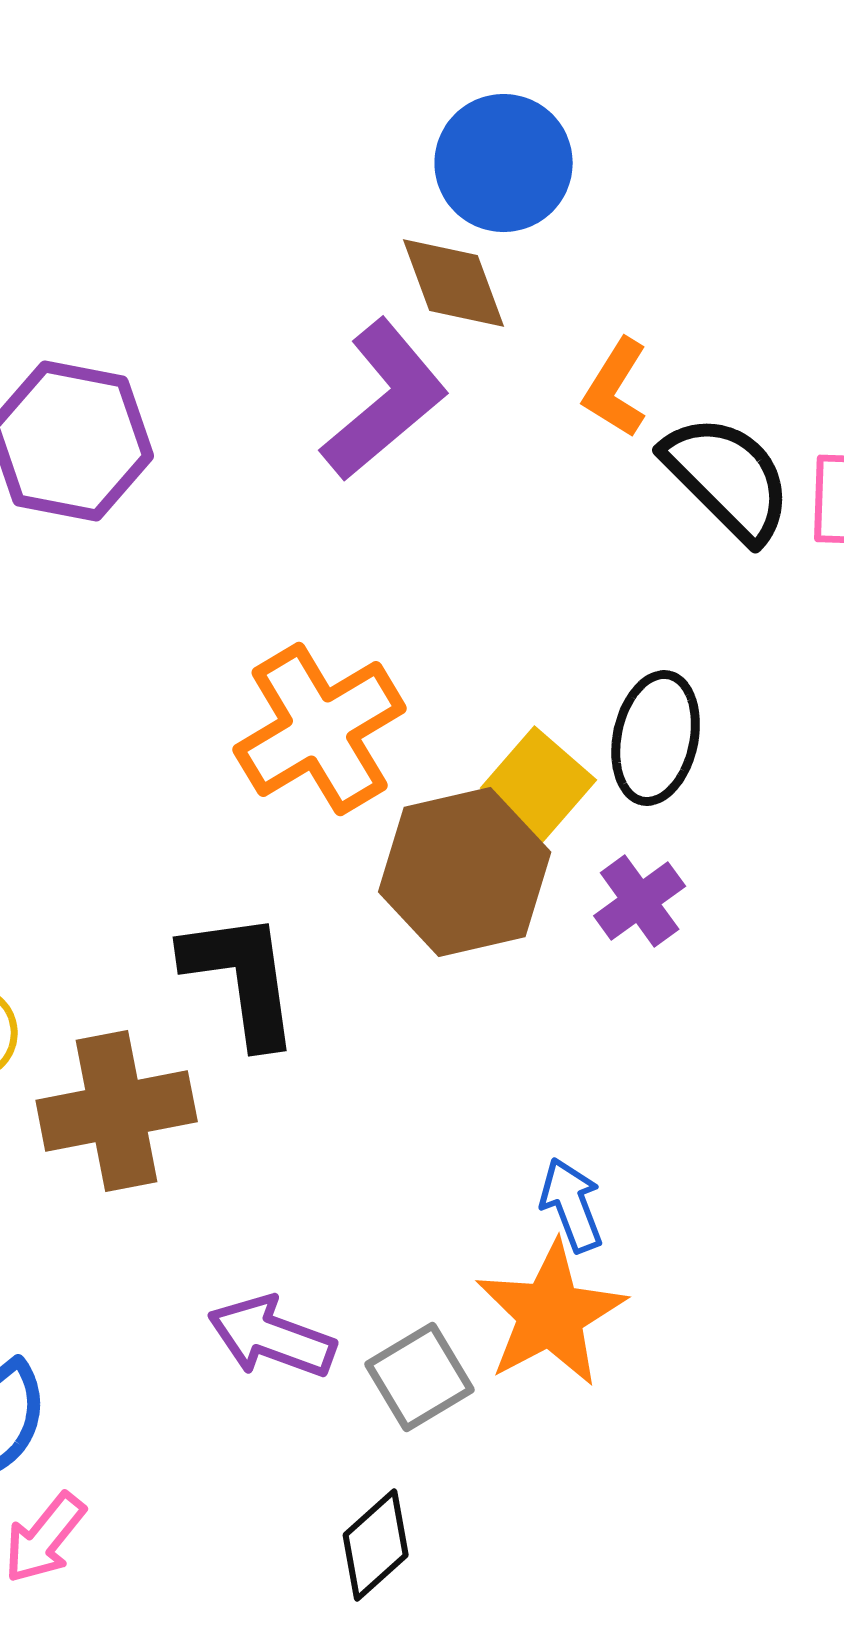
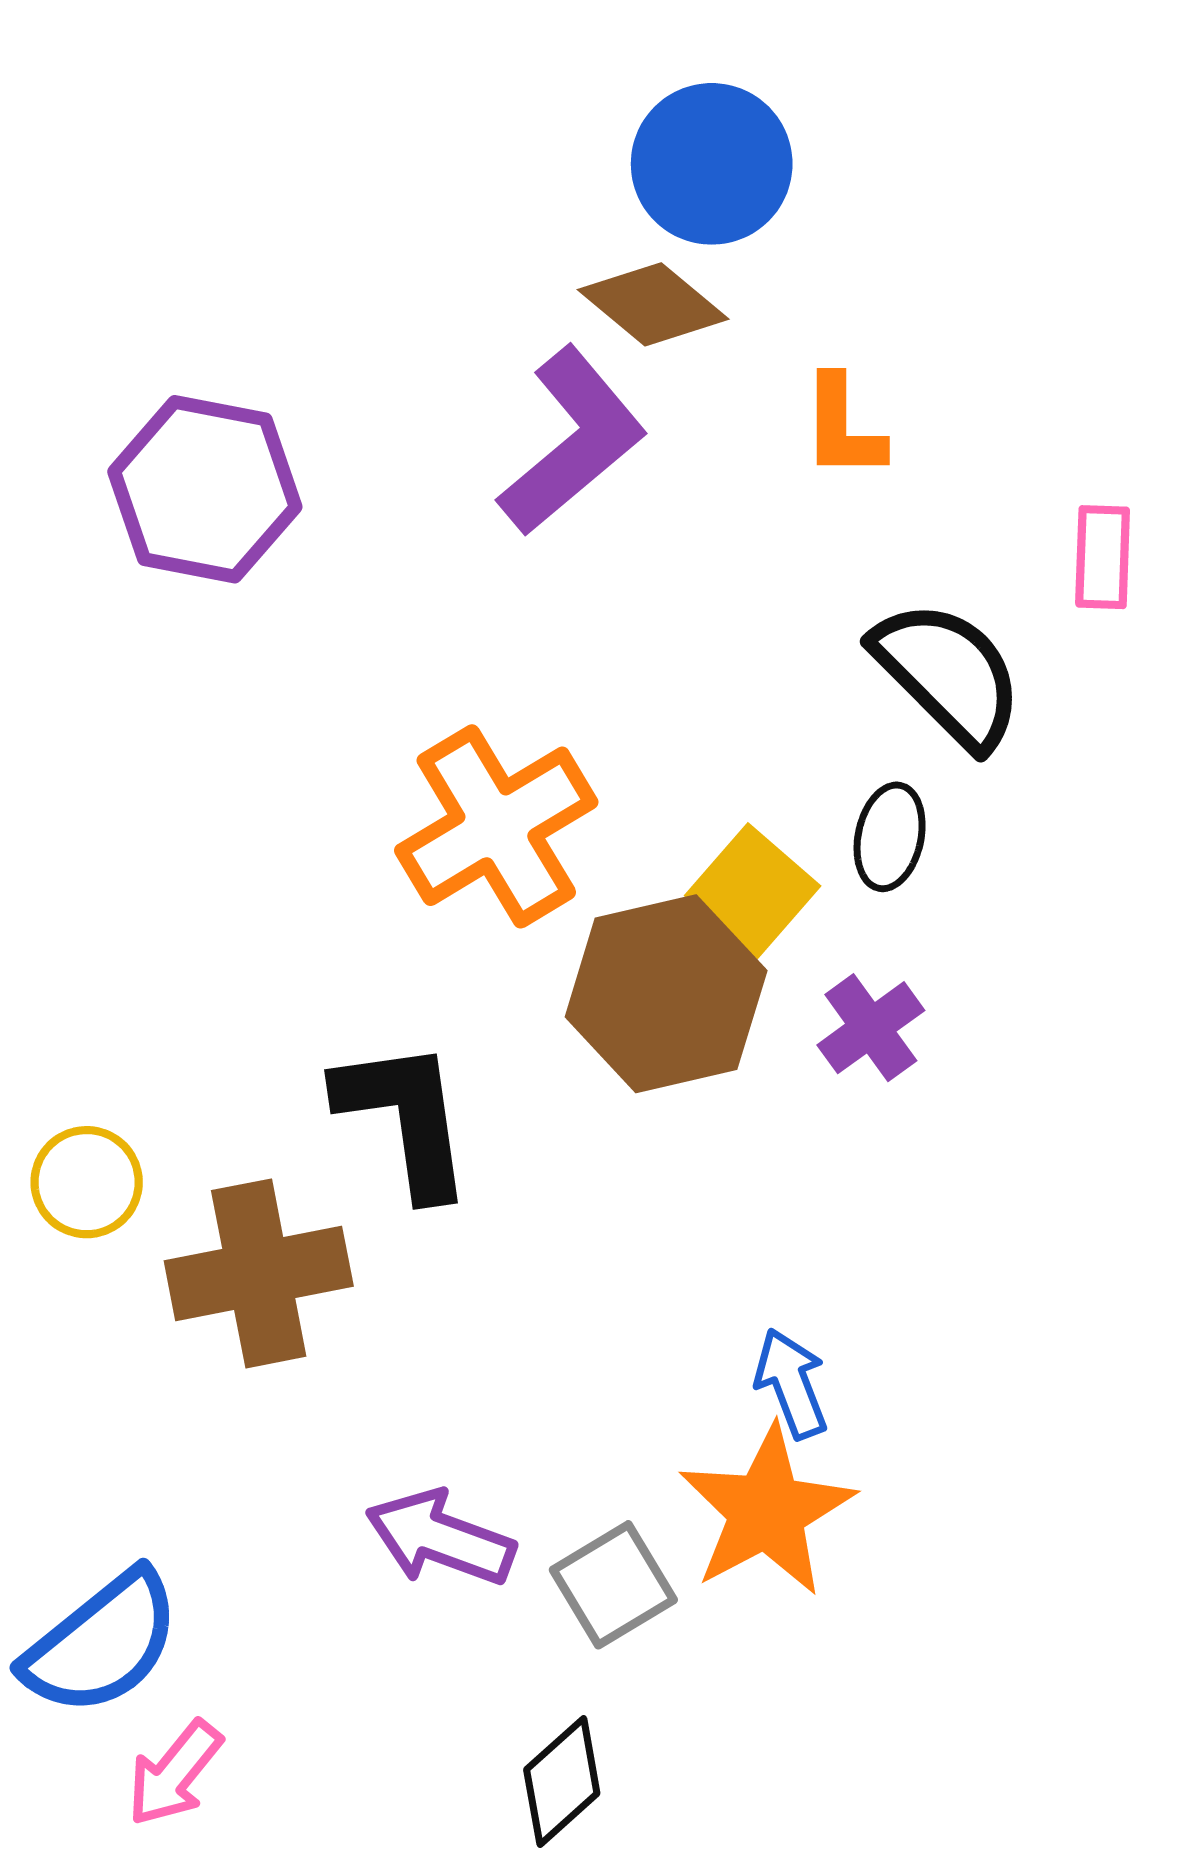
brown diamond: (454, 283) -> (653, 304), turned -30
orange L-shape: (616, 388) -> (843, 427), turned -32
black semicircle: (728, 478) -> (948, 674), moved
black ellipse: (656, 738) -> (890, 837), size x0.7

